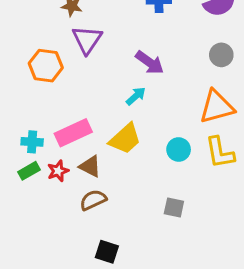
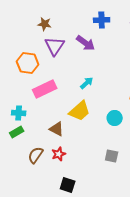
purple arrow: (150, 63) -> (86, 43), moved
pink rectangle: (73, 133) -> (45, 89), moved
red star: (58, 171) -> (59, 154), moved
brown semicircle: (93, 200) -> (36, 155), moved, turned -30

